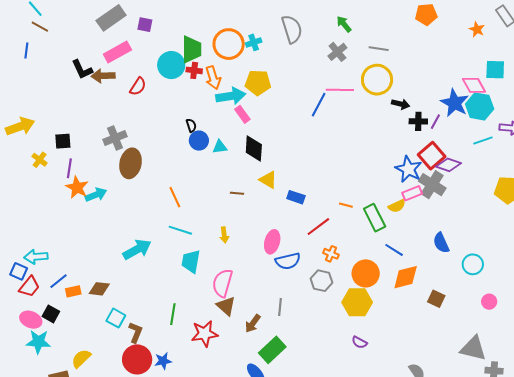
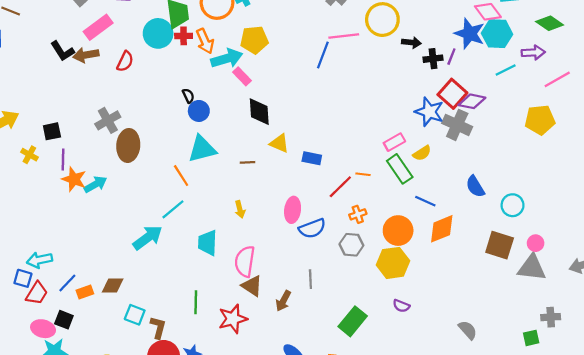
cyan triangle: (220, 147) -> (202, 149), moved, size x1.8
pink rectangle: (412, 193) -> (394, 142), moved
orange line: (346, 205) -> (363, 174), moved
cyan line: (180, 230) -> (173, 209), moved, turned -50
orange cross: (331, 254) -> (358, 214), turned -35
brown square: (436, 299) -> (500, 245), moved, size x1.5
gray triangle: (473, 348) -> (532, 268), moved
green rectangle: (272, 350) -> (353, 321), moved

